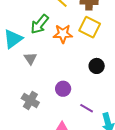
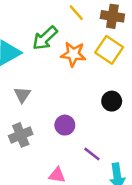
gray triangle: (30, 58) -> (22, 95), moved
gray cross: (30, 100) -> (21, 135), turned 30

